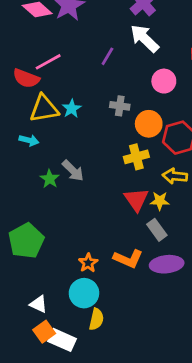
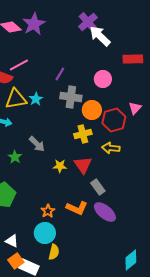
white arrow: (145, 38) -> (100, 36), moved
purple line: (107, 56) -> (60, 74), moved
gray cross: (120, 106) -> (71, 97), size x1.5
green star: (50, 179) -> (15, 157), moved
yellow star: (160, 201) -> (60, 166), moved
purple ellipse: (167, 264) -> (105, 212), turned 45

